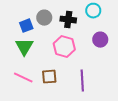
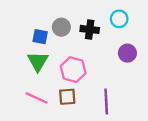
blue square: (26, 26) -> (40, 37), turned 32
pink hexagon: (64, 47) -> (73, 70), moved

